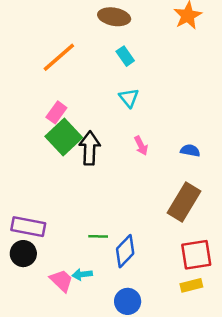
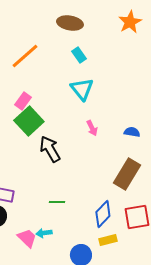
cyan triangle: (129, 98) -> (82, 89), size x1.4
black arrow: (90, 148) -> (50, 149), moved, turned -32
blue diamond: (125, 251) -> (103, 214), moved
yellow rectangle: (191, 285) -> (108, 240), moved

